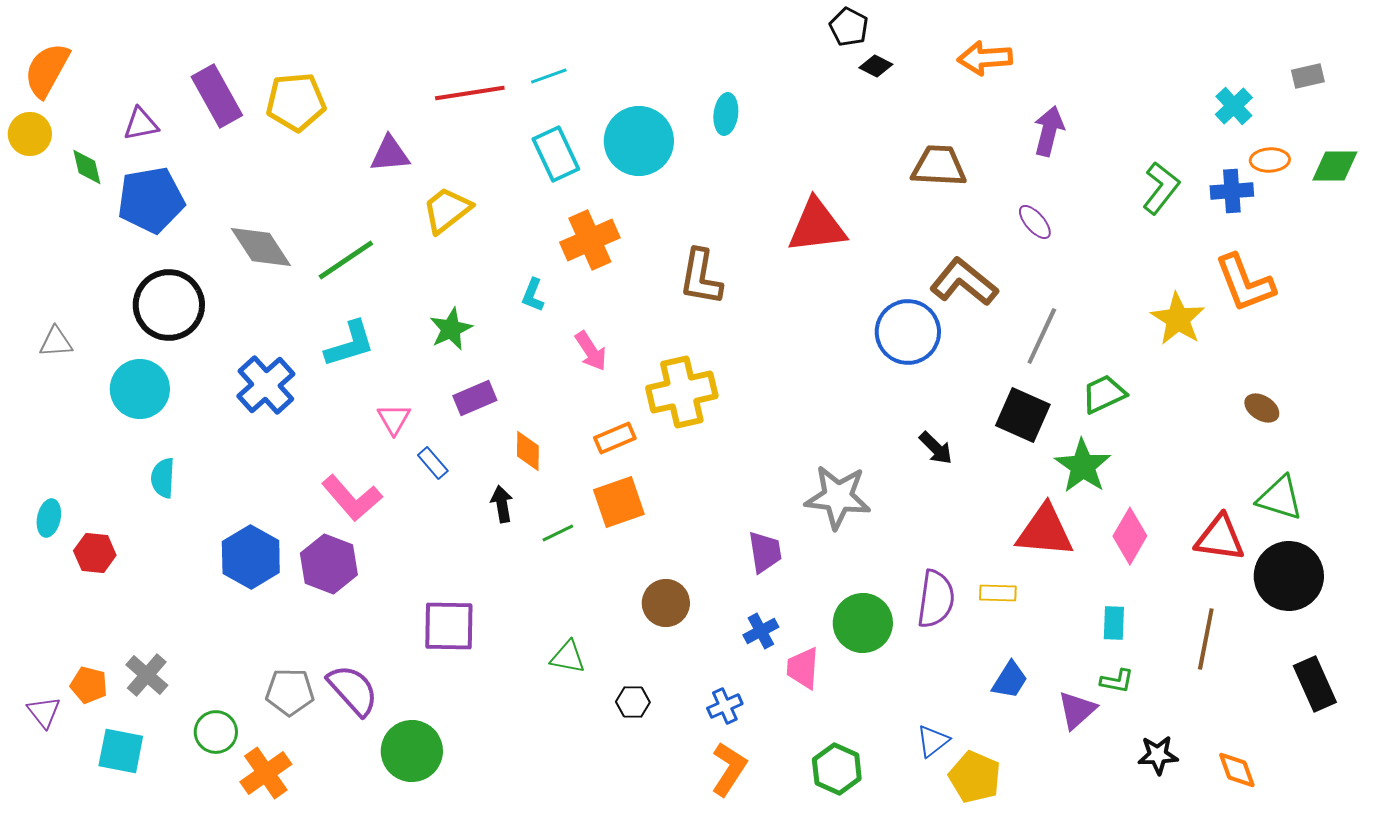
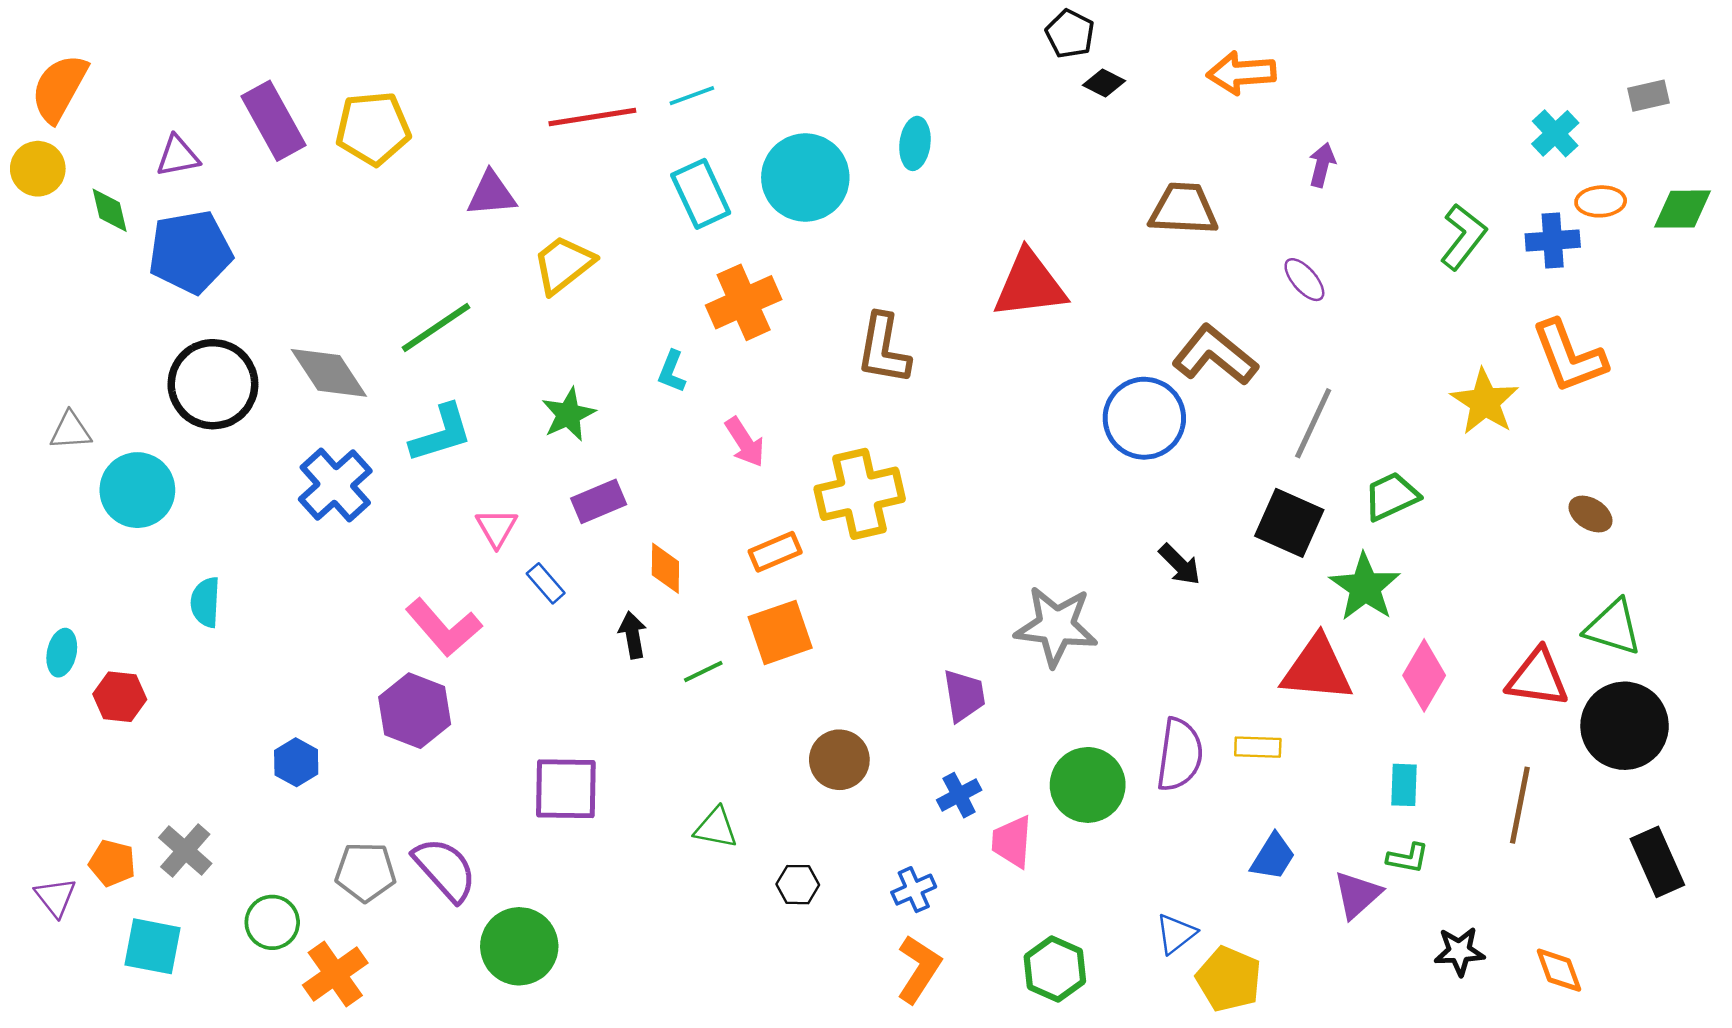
purple arrow: (1049, 131) -> (1322, 165), size x0.7
gray diamond: (261, 247) -> (329, 373), moved
cyan circle: (140, 389) -> (137, 490), moved
blue hexagon: (251, 557) -> (296, 762), moved, size x0.6

